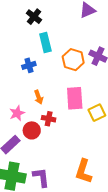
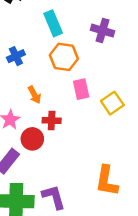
cyan rectangle: (45, 43) -> (53, 23), moved
orange hexagon: (73, 60) -> (64, 57), moved
pink rectangle: (75, 98) -> (81, 89), size x0.7

